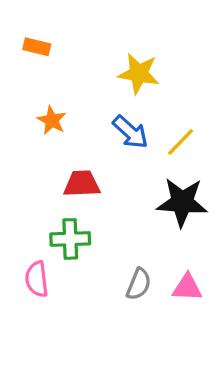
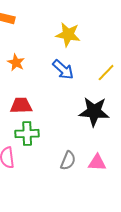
yellow line: (180, 142) -> (106, 73), moved
red trapezoid: (82, 184) -> (21, 106), moved

